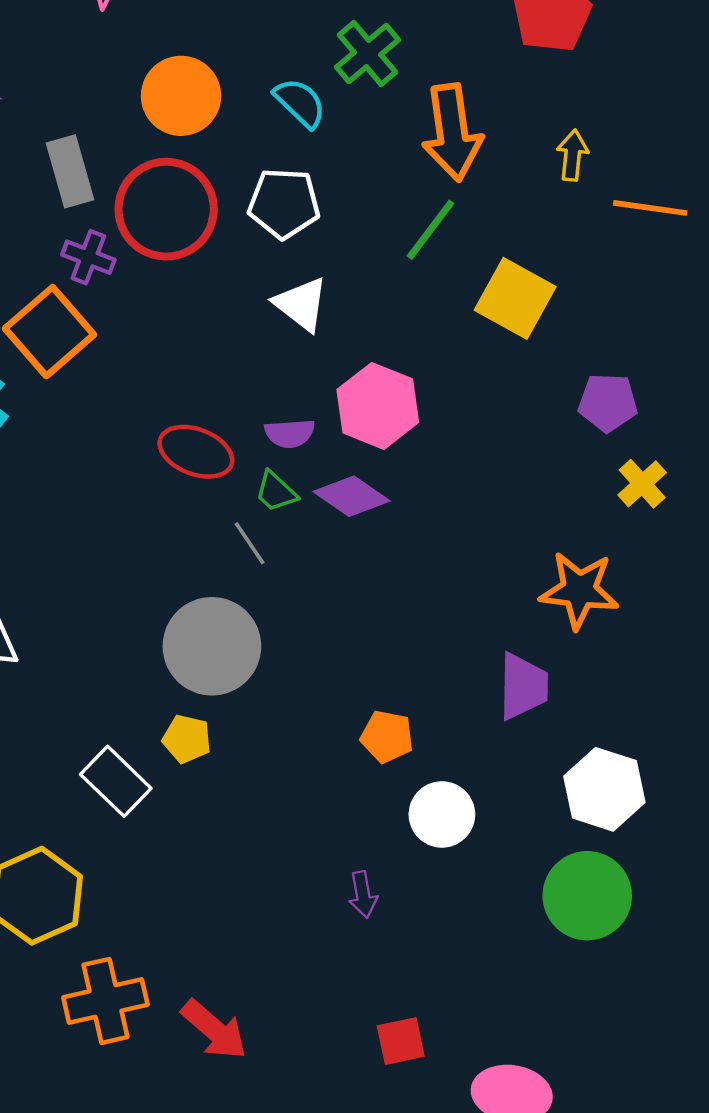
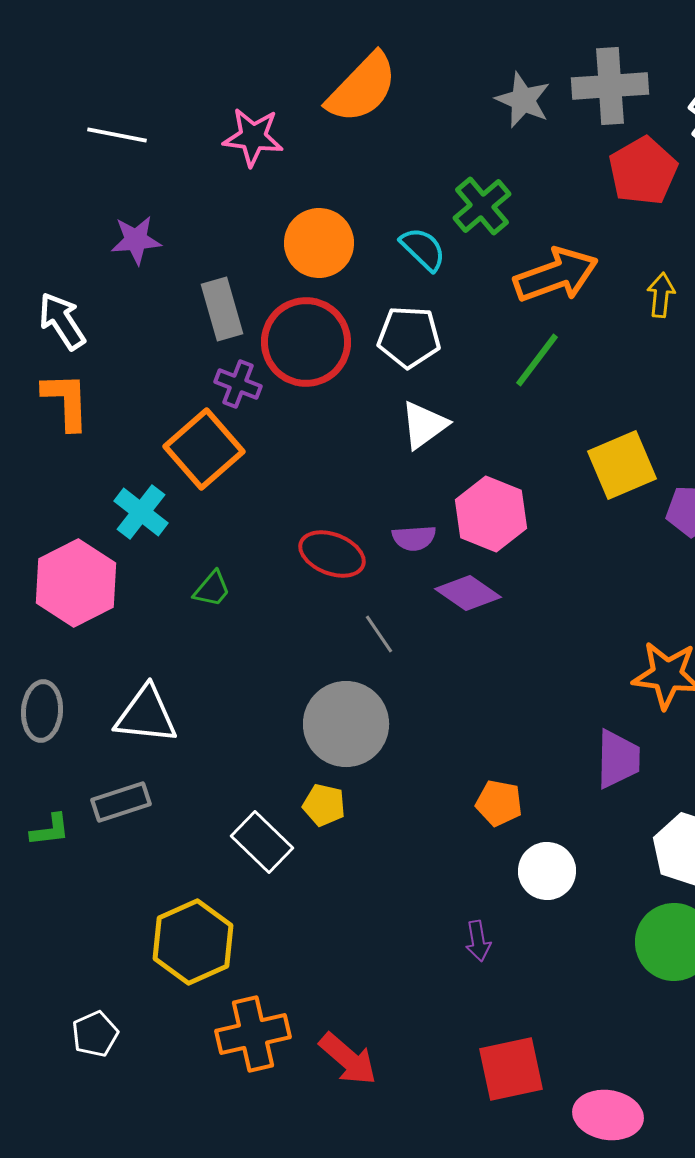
orange arrow: (452, 132) -> (556, 275), turned -102
yellow square: (515, 298) -> (622, 465), moved, turned 38
white triangle: (301, 304) -> (424, 425), turned 46
green trapezoid: (276, 492) -> (212, 589), moved, turned -93
red square: (401, 1041) -> (511, 1069), size x1.5

